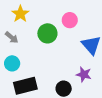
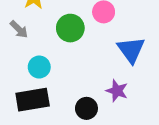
cyan circle: (12, 63) -> (39, 67), moved

